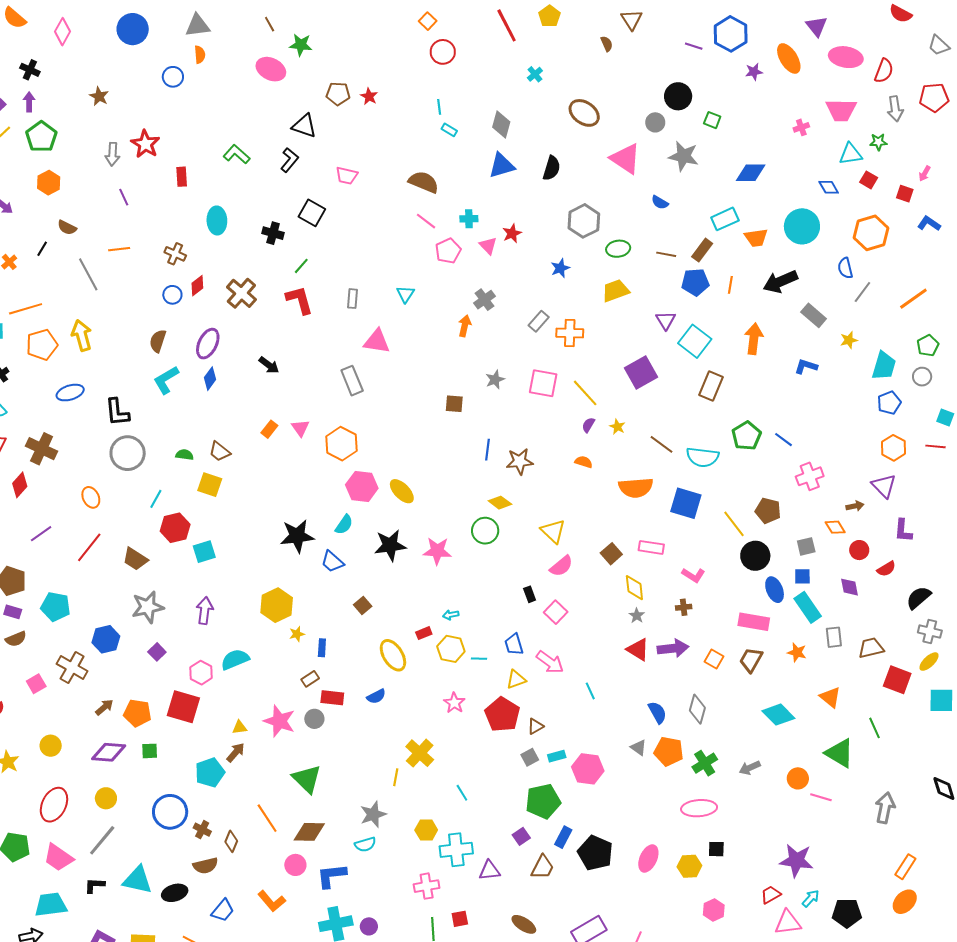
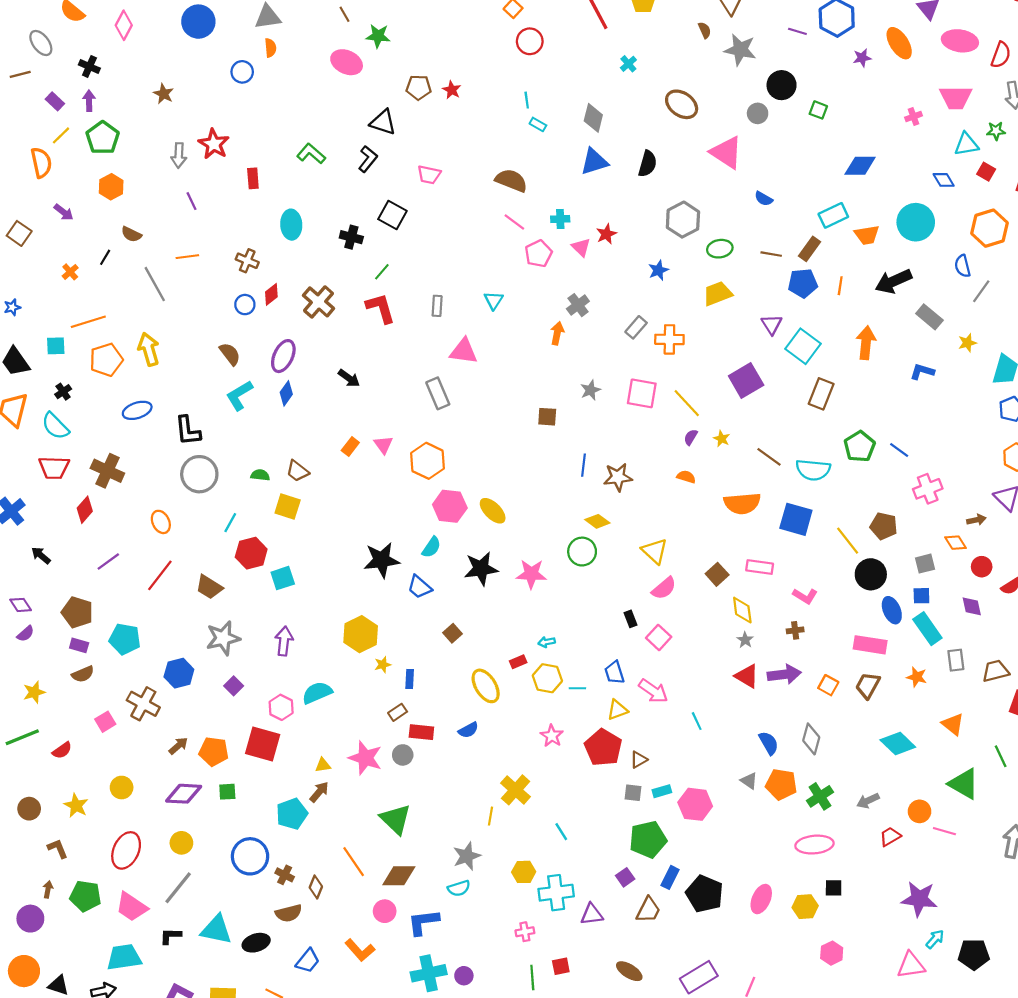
gray star: (683, 156) -> (740, 50), moved
brown semicircle: (158, 341) -> (230, 354), turned 125
gray square: (530, 757) -> (633, 793), turned 36
pink cross: (427, 886) -> (525, 932), size x0.7
red trapezoid: (771, 895) -> (890, 837), moved

